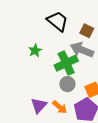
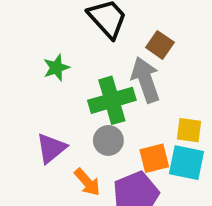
gray arrow: (82, 50) -> (146, 80), turned 40
purple triangle: (39, 105) -> (51, 148), moved

